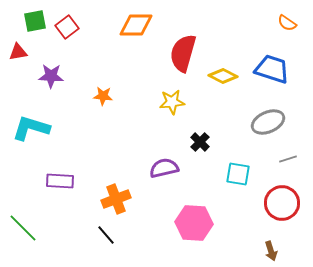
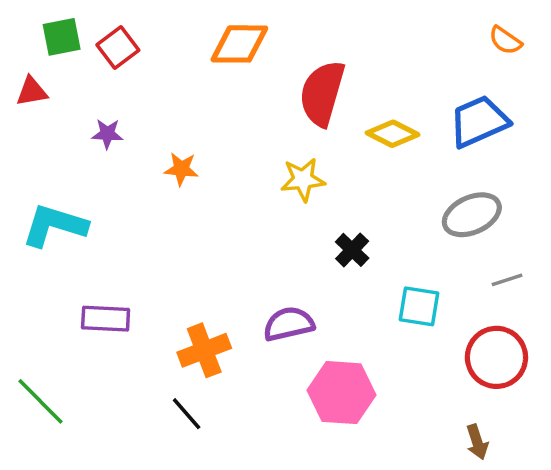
blue trapezoid: (272, 69) -> (479, 121), turned -42
purple star: (51, 76) -> (107, 134), moved, size x0.7
purple semicircle: (164, 168) -> (289, 324), moved

